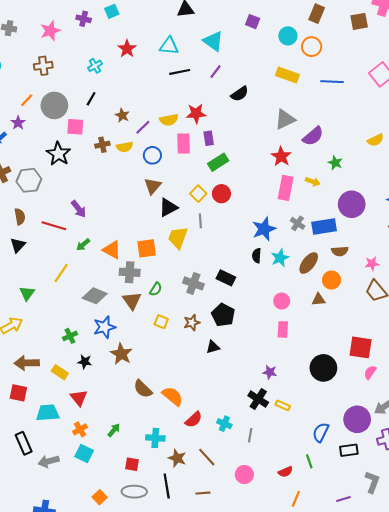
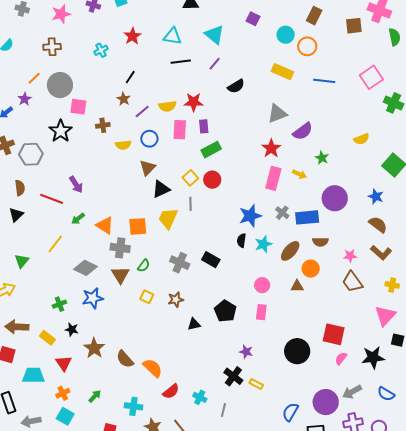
black line: (91, 99) -> (130, 77), moved
yellow semicircle: (125, 147) -> (123, 145), moved
black pentagon: (223, 315) -> (225, 311), moved
brown star: (121, 354) -> (94, 348), moved

